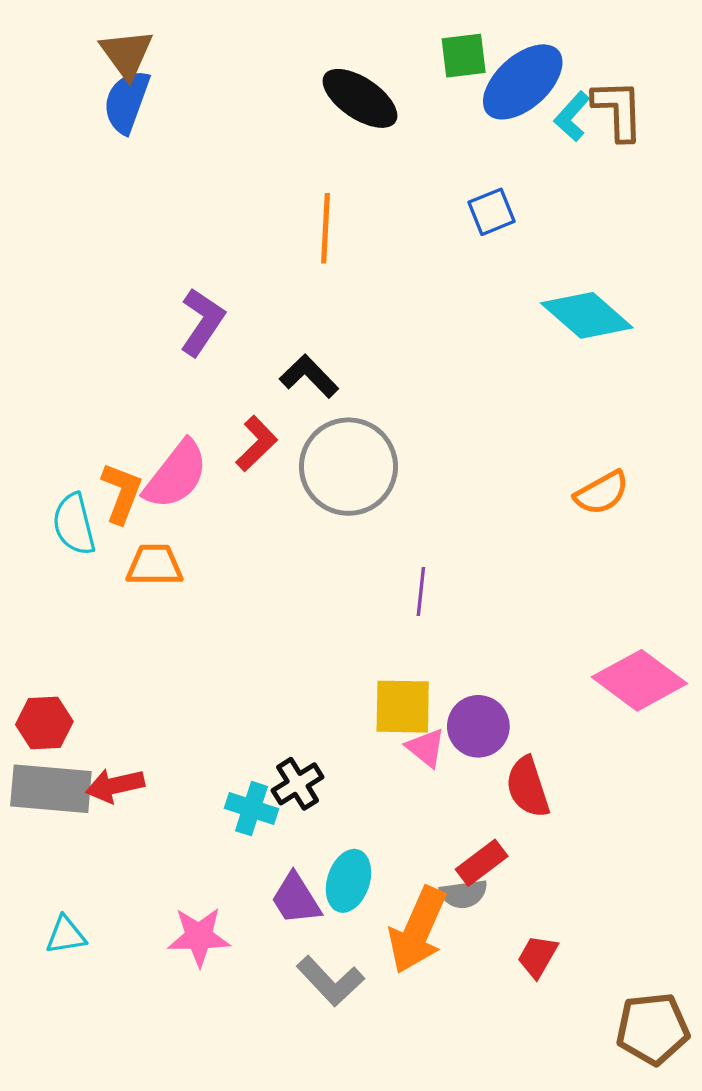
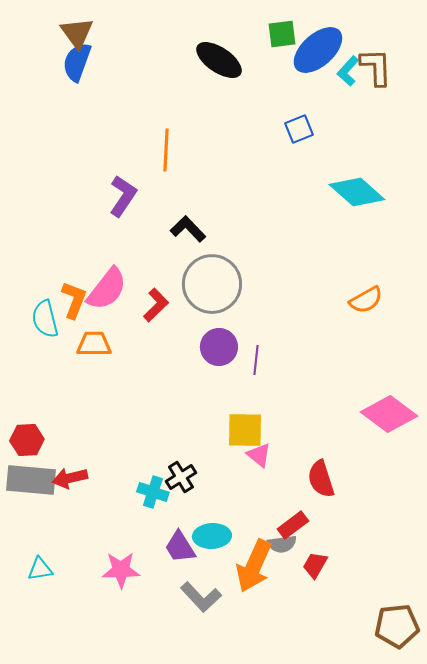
orange line: (325, 228) -> (166, 150), moved
red L-shape: (256, 444) -> (156, 305), moved
purple circle: (478, 726) -> (219, 347), moved
cyan ellipse: (348, 881) -> (212, 536), turned 69
red trapezoid: (538, 956) -> (315, 565), moved

